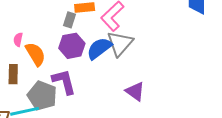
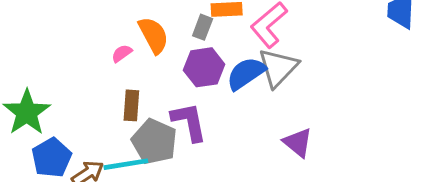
pink semicircle: (18, 40) -> (122, 53), turned 40
orange semicircle: (35, 54) -> (154, 35), moved
brown rectangle: (13, 74) -> (131, 105), moved

